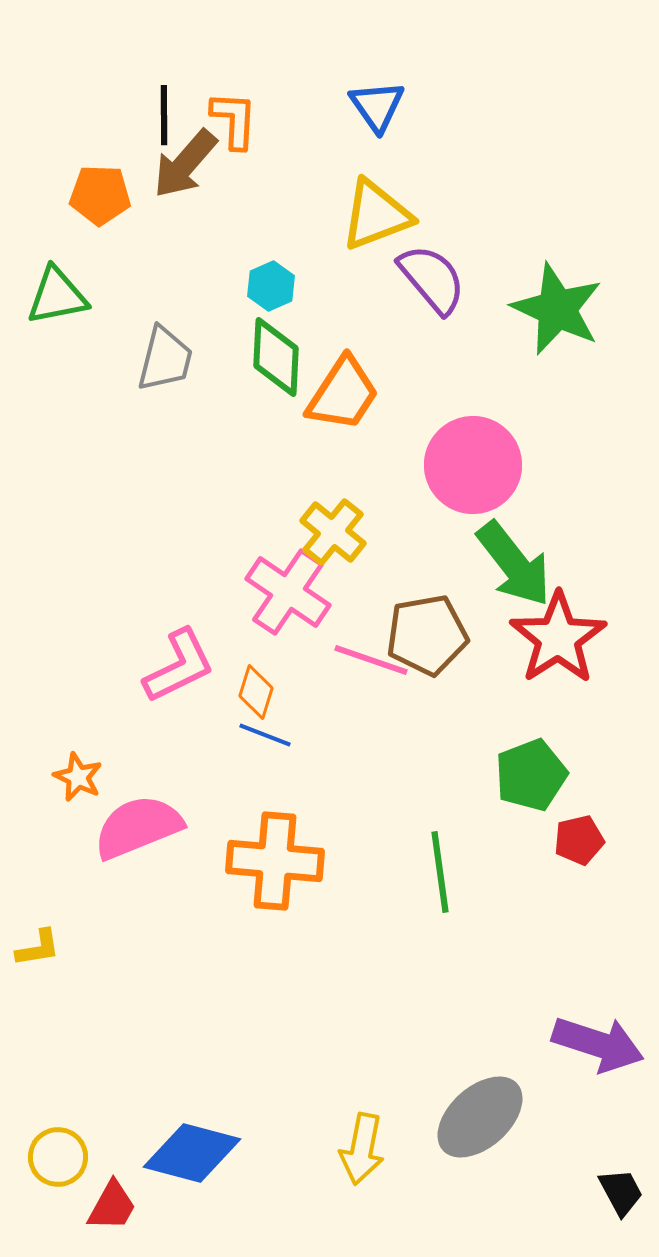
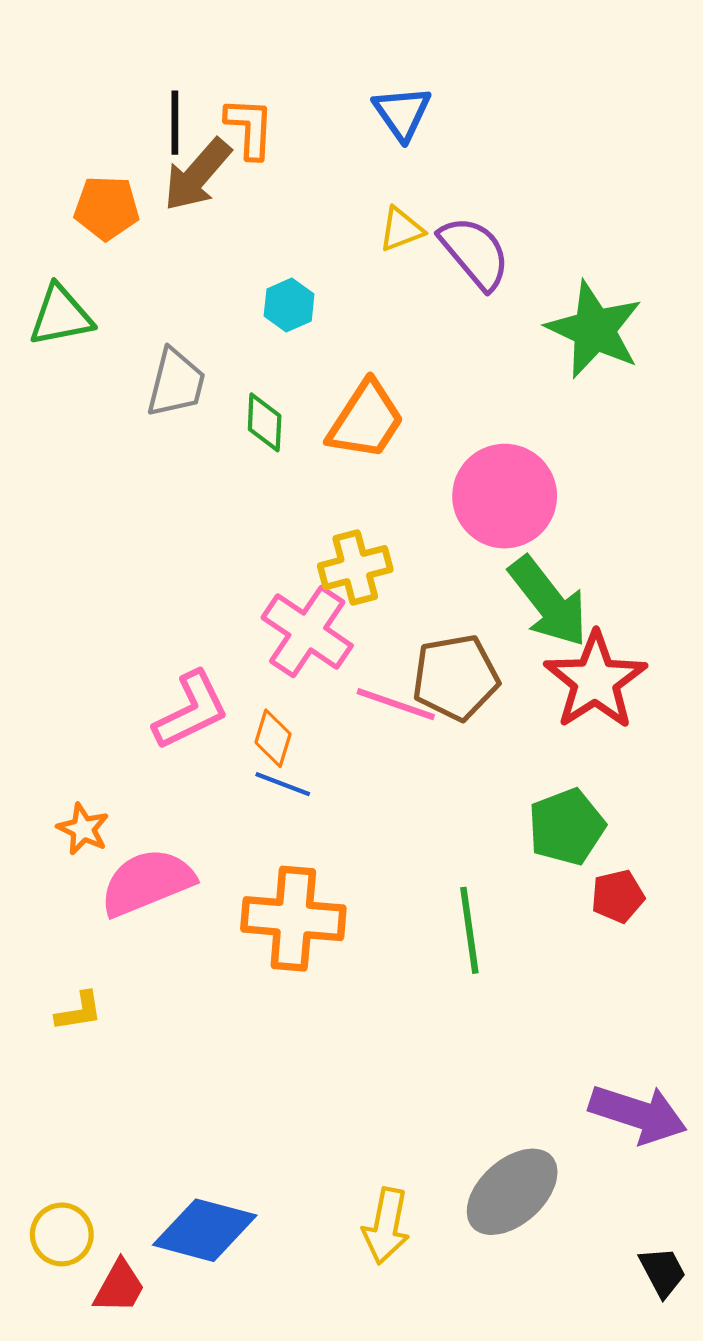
yellow triangle: (376, 215) -> (401, 229), size x0.6
purple semicircle: (432, 279) -> (475, 253), moved
green diamond: (276, 357) -> (265, 422), moved, size x0.7
yellow cross: (333, 532) -> (355, 568), turned 36
yellow L-shape: (38, 948) -> (79, 1011), moved

